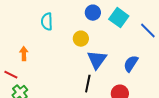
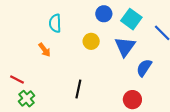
orange arrow: (24, 54) -> (44, 50), moved, turned 144
blue triangle: (97, 60) -> (125, 47), moved
black line: (88, 84) -> (78, 89), moved

